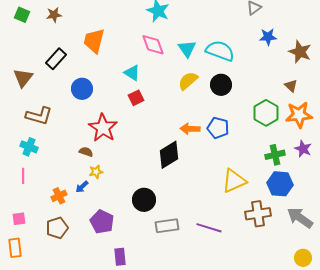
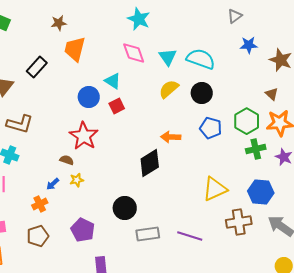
brown star: (54, 15) -> (59, 23), moved
blue circle: (82, 89) -> (89, 97), moved
blue pentagon: (218, 128) -> (211, 128), moved
green cross: (275, 155) -> (256, 149), moved
blue arrow: (82, 187) -> (53, 184), moved

